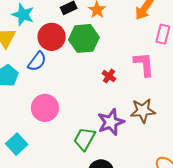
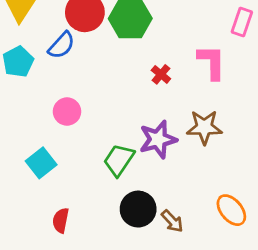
pink circle: (45, 108) -> (67, 112), size x0.7
cyan square: (17, 144) -> (41, 163), moved

